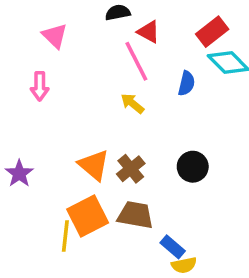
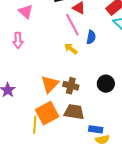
blue semicircle: (186, 83) -> (91, 37), moved
orange triangle: (94, 165) -> (50, 84), turned 36
brown cross: (131, 169) -> (71, 86), turned -35
blue rectangle: (173, 247) -> (96, 129), turned -32

